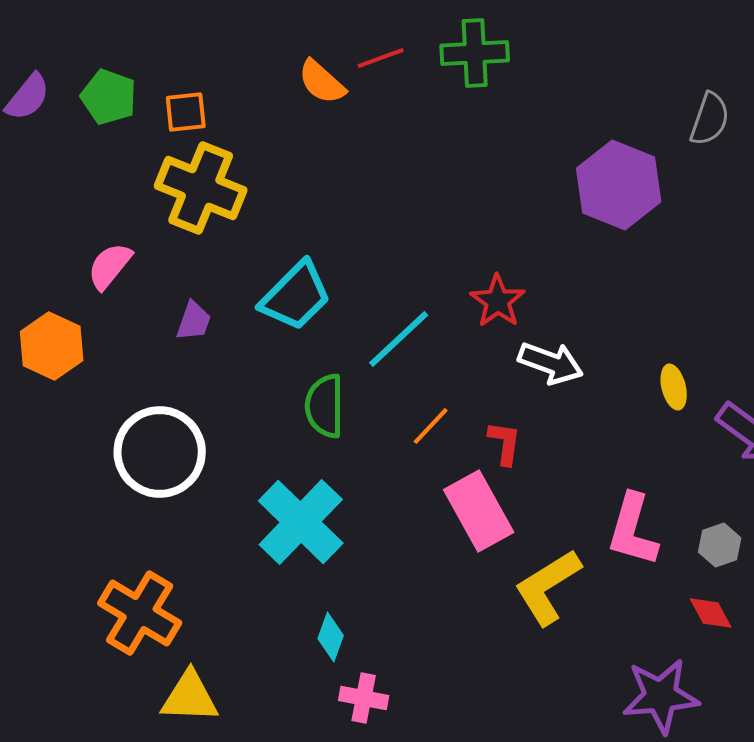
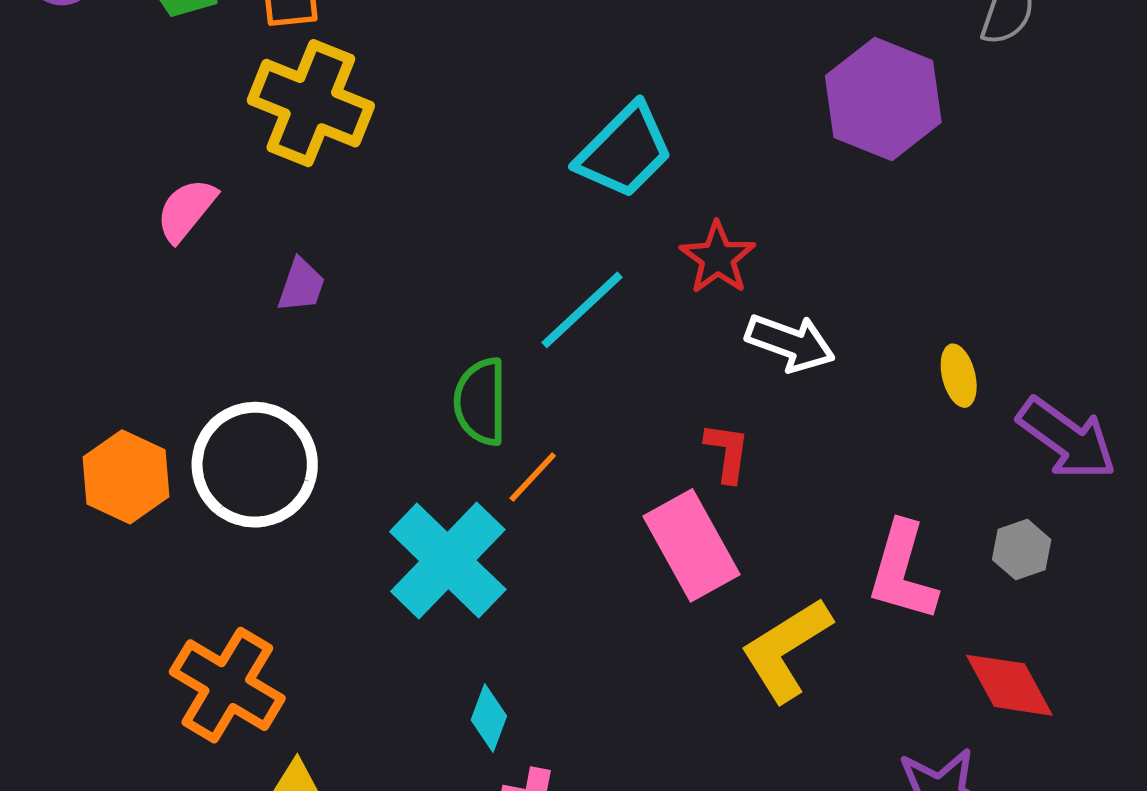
cyan trapezoid: (296, 296) -> (624, 151), moved
orange hexagon: (52, 346) -> (126, 477), moved
orange line: (431, 426) -> (533, 477), moved
gray hexagon: (720, 545) -> (1022, 550), moved
red diamond: (711, 613) -> (1009, 685), size x1.5

